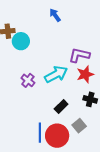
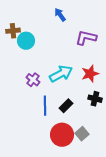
purple L-shape: (79, 55) -> (86, 38), moved
gray square: (79, 126) -> (82, 134), moved
blue line: (40, 133) -> (45, 106), moved

